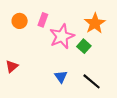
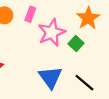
blue triangle: (61, 77) -> (50, 77), size x1.6

